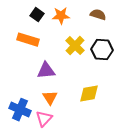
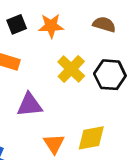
black square: (37, 15) -> (17, 24), turned 32
orange triangle: (50, 98) -> (54, 144), moved

